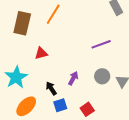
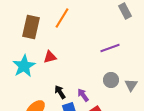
cyan star: (16, 77) -> (24, 66), moved
purple arrow: (73, 78) -> (83, 95), moved, turned -64

